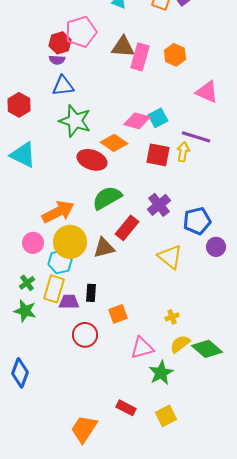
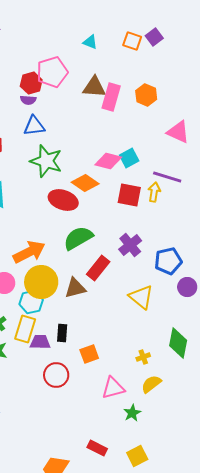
green diamond: (207, 349) -> (178, 343), moved, turned 60
green star: (161, 373) -> (132, 413), size x0.7

